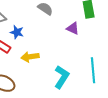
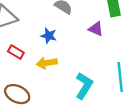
blue star: (17, 32) -> (49, 36), moved

